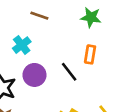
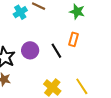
cyan cross: (22, 45) -> (20, 12), moved

